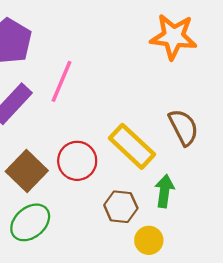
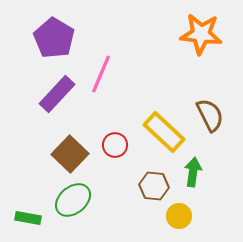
red circle: (77, 161) -> (115, 145), size x0.7

